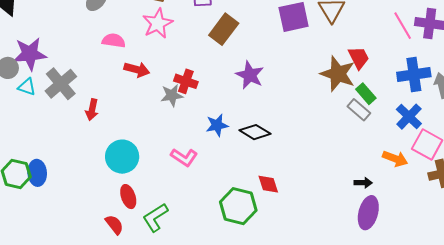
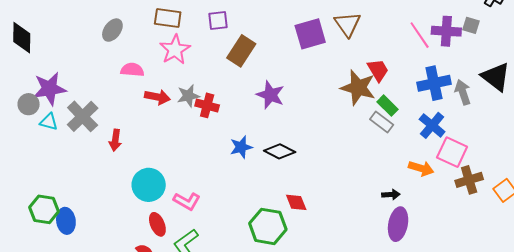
gray star: (172, 95) -> (188, 96), moved
pink L-shape: (184, 157) -> (187, 201), moved
blue ellipse: (37, 173) -> (66, 221), moved

